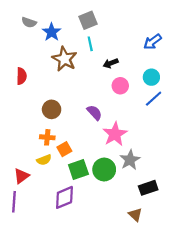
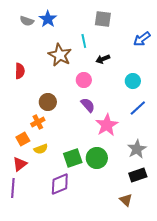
gray square: (88, 20) -> (103, 19), moved, turned 30
blue star: (52, 32) -> (48, 19), moved
cyan circle: (151, 77) -> (133, 81), moved
pink circle: (120, 86) -> (84, 80), moved
blue line: (154, 99) -> (138, 108), moved
orange cross: (47, 137) -> (38, 122), moved, turned -32
orange square: (64, 149) -> (23, 139), moved
gray star: (130, 160) -> (137, 149), moved

